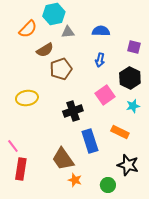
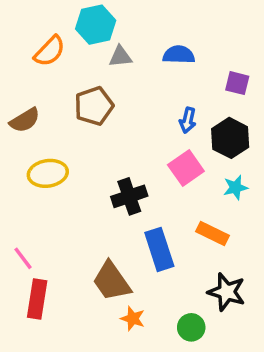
brown semicircle: (45, 50) -> (25, 120), moved
blue arrow: (100, 60) -> (188, 120), moved
brown pentagon: (61, 69) -> (94, 106), moved

